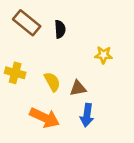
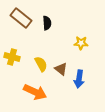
brown triangle: (78, 88) -> (61, 69), turned 48
blue arrow: (87, 115) -> (79, 79), moved

